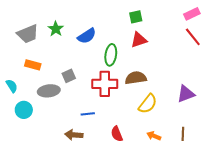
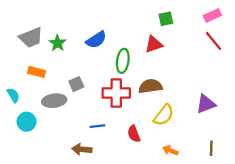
green square: (136, 17) -> (166, 19), moved
green star: (56, 29) -> (58, 43), moved
red semicircle: (117, 134) -> (134, 134), moved
brown line: (183, 134) -> (211, 148), moved

